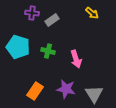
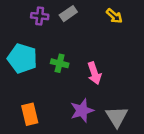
gray rectangle: (52, 20) -> (68, 14), moved
purple star: (66, 89) -> (82, 111), turned -30
orange rectangle: (35, 91) -> (30, 114), moved, turned -48

